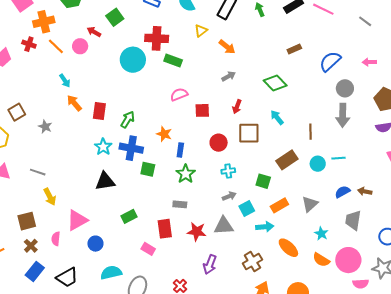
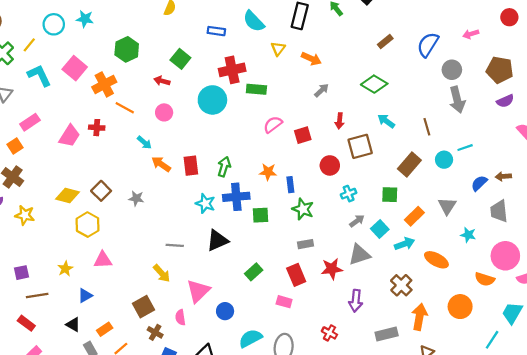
red cross: (29, 44) -> (97, 128), moved
pink circle: (80, 46) -> (164, 112), moved
gray line: (38, 172) -> (175, 245), moved
orange semicircle: (321, 260) -> (485, 279), moved

